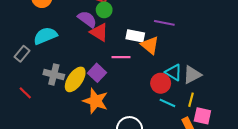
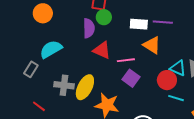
purple semicircle: (87, 19) -> (89, 28), turned 60
red triangle: (99, 32) -> (102, 50), moved
white rectangle: (135, 36) -> (139, 24), moved
purple square: (97, 73) -> (131, 78), moved

